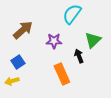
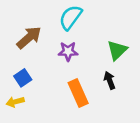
cyan semicircle: (72, 14) -> (71, 17), moved
black arrow: (79, 56) -> (110, 80), moved

